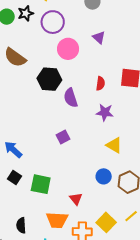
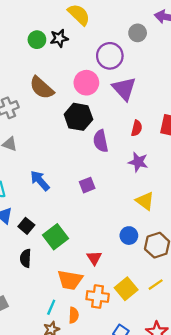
purple circle: (53, 22) -> (110, 56), moved
purple triangle: (99, 37) -> (124, 89), moved, size x1.6
pink circle: (68, 49) -> (86, 83), moved
blue arrow: (13, 150) -> (40, 181), moved
green square: (41, 184) -> (56, 237), turned 35
black semicircle: (21, 225) -> (26, 258), moved

